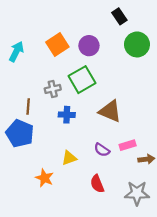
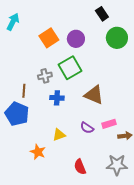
cyan arrow: (16, 52) -> (13, 22), moved
red semicircle: (97, 184) -> (80, 167), moved

